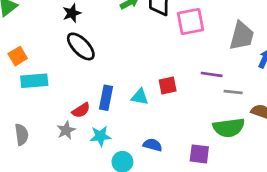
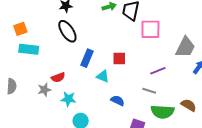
purple line: (212, 74) -> (158, 71), turned -42
red square: (168, 85) -> (119, 58), moved
gray line: (233, 92) -> (149, 91), moved
blue rectangle: (106, 98) -> (87, 58), moved
blue semicircle: (153, 145) -> (118, 101), moved

